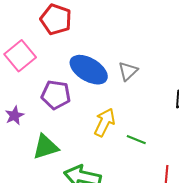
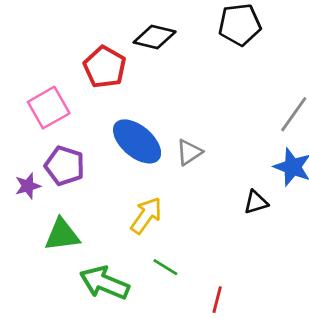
purple pentagon: (56, 95) -> (65, 166), moved
green line: (136, 140) -> (165, 267), moved

